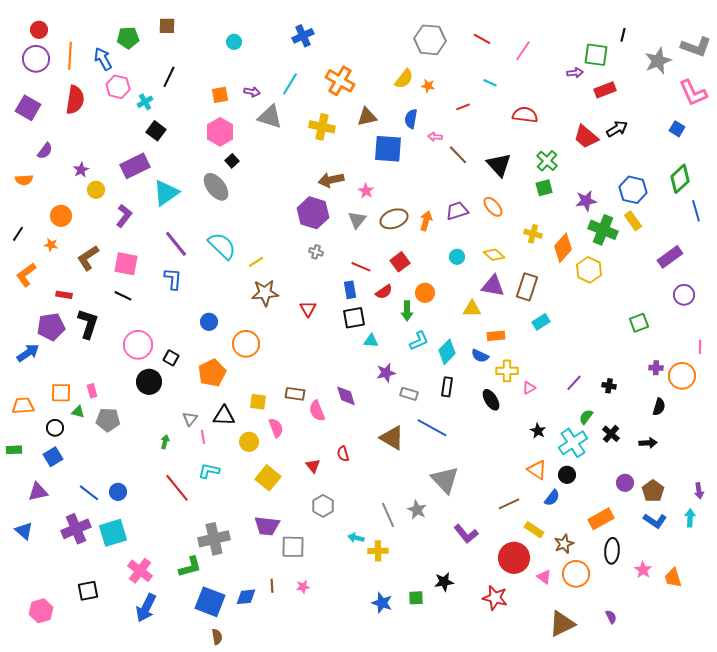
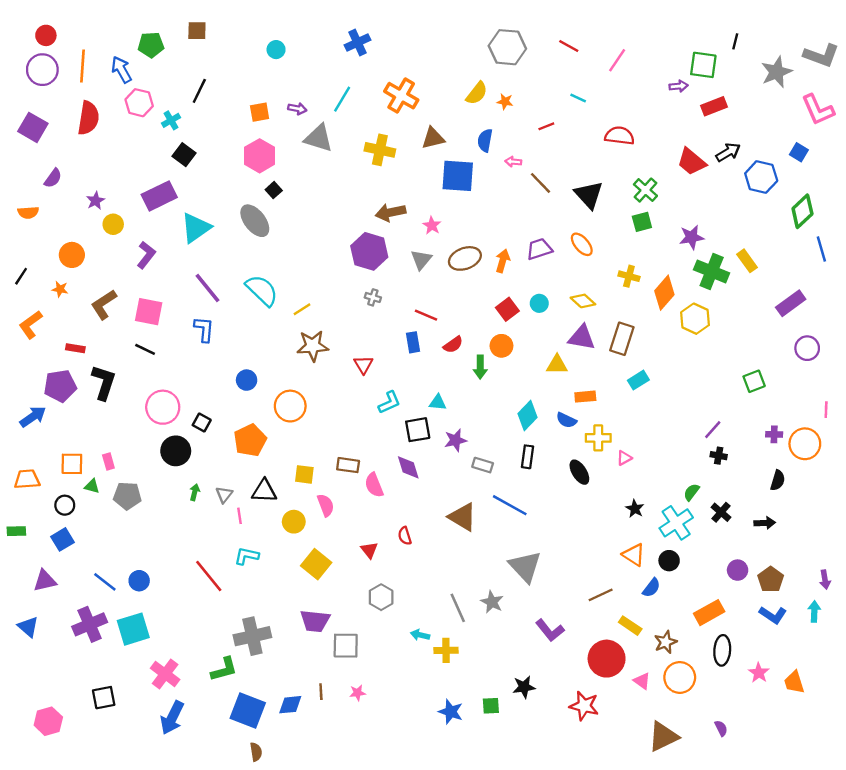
blue hexagon: (633, 190) -> (761, 177), moved
red square: (400, 262) -> (507, 309), moved
black square: (354, 318) -> (418, 430), moved
cyan L-shape: (419, 341) -> (389, 402), moved
purple line: (574, 383) -> (713, 430), moved
green arrow: (165, 442) -> (195, 492), moved

